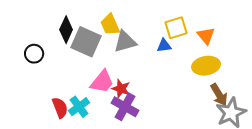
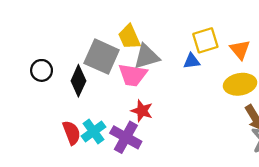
black diamond: (66, 30) -> (78, 81), moved
pink trapezoid: (102, 82) -> (133, 75), moved, turned 60
purple cross: (125, 107) -> (126, 137), moved

